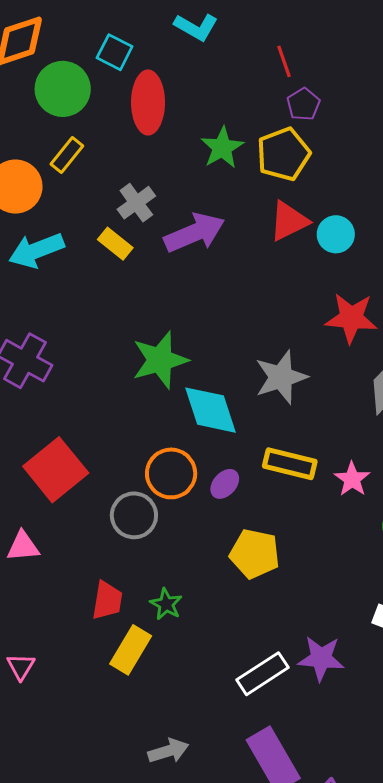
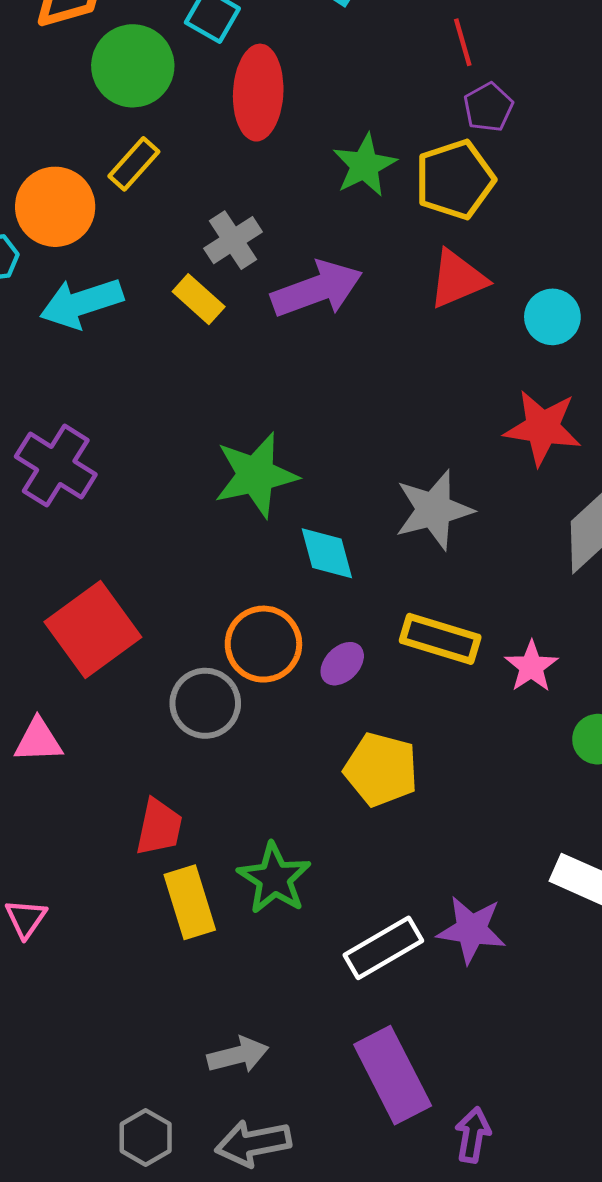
cyan circle: (336, 234) -> (552, 317), moved
cyan diamond: (211, 410) -> (327, 553), size x0.7
green star: (166, 604) -> (274, 878), moved, size x1.5
yellow rectangle: (131, 650) -> (190, 902), turned -51

